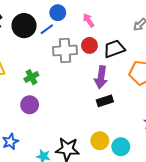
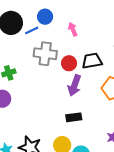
red circle: (89, 45) -> (69, 63), moved
black rectangle: (105, 101) -> (74, 117), moved

